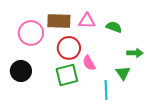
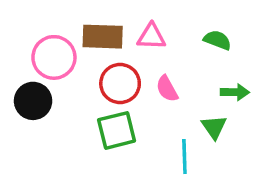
green semicircle: (114, 27) -> (217, 40), moved
pink semicircle: (89, 63) -> (167, 89), moved
black circle: (21, 71) -> (33, 101), moved

